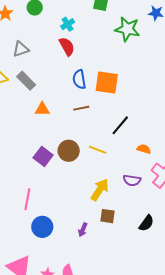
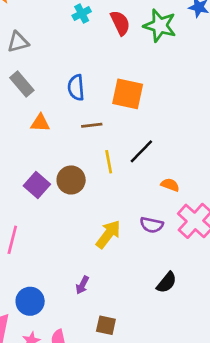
red semicircle: (67, 46) -> (120, 23), moved
blue semicircle: (79, 79) -> (76, 88), moved
yellow line: (98, 150) -> (109, 162), moved, turned 54
brown square: (108, 216) -> (106, 325), moved
blue circle: (42, 227) -> (30, 301), moved

